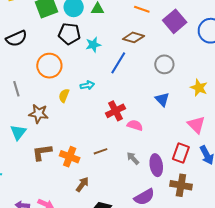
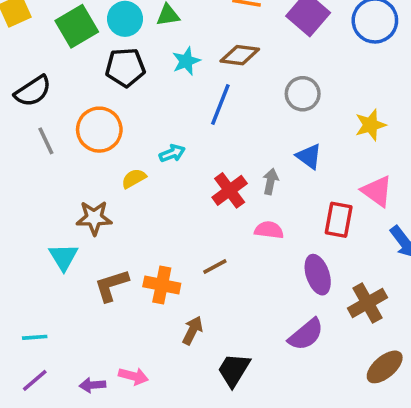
cyan star: (93, 45) -> (186, 61), moved
yellow star: (199, 88) -> (370, 125), turned -30
gray line: (16, 89) -> (46, 141), moved
yellow semicircle: (64, 96) -> (134, 178), turned 48
pink semicircle: (135, 125) -> (269, 230), moved
red rectangle: (181, 153) -> (339, 220), moved
gray arrow: (133, 158) -> (270, 181), moved, turned 64
brown cross: (181, 185) -> (367, 303), turned -30

